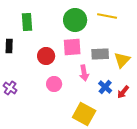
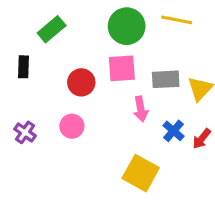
green rectangle: (27, 22) -> (52, 29), turned 54
pink circle: (54, 84) -> (72, 126), moved

